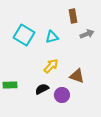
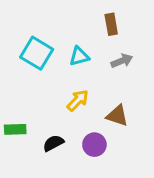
gray arrow: (87, 34) -> (122, 61), moved
black semicircle: (42, 89) -> (53, 143), moved

